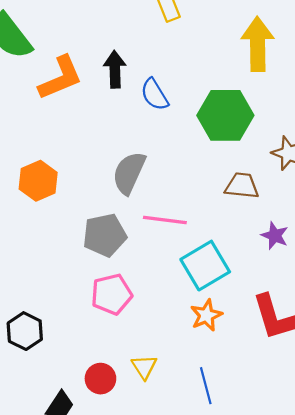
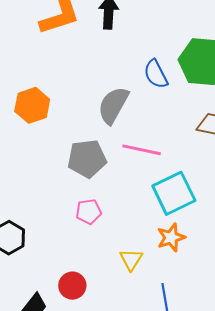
blue semicircle: (155, 94) -> (156, 74), moved
pink pentagon: (112, 294) -> (89, 212), size x0.7
yellow triangle: (144, 367) -> (131, 260), moved

